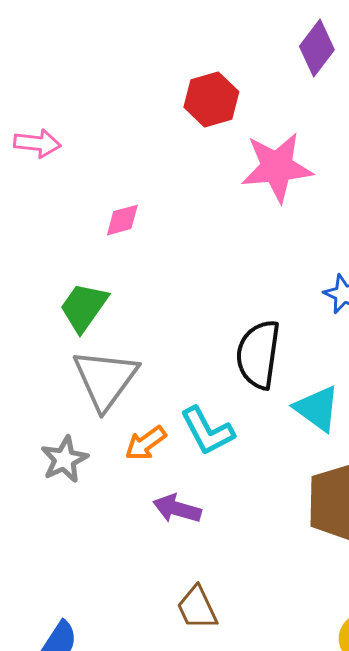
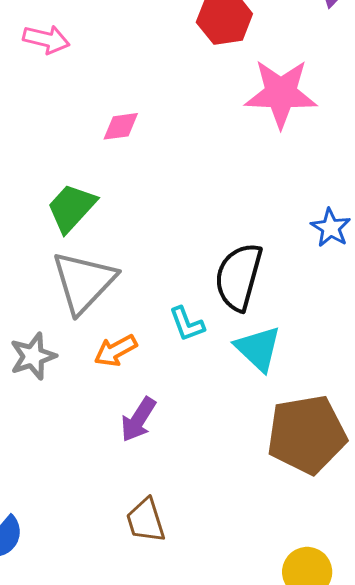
cyan triangle: (317, 408) -> (258, 348), moved
cyan L-shape: (207, 431) -> (187, 324), moved, size x0.7
purple arrow: (177, 509) -> (138, 420), turned -81

